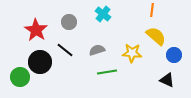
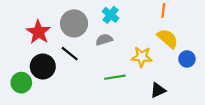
gray circle: (69, 22) -> (74, 23), size x1.6
gray semicircle: (97, 50) -> (104, 40), moved
black triangle: (167, 80) -> (158, 90), moved, turned -49

